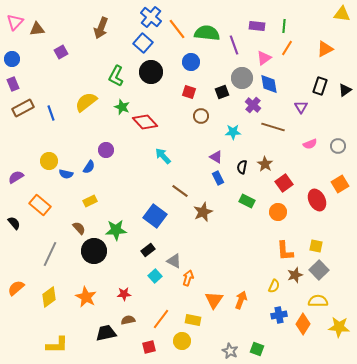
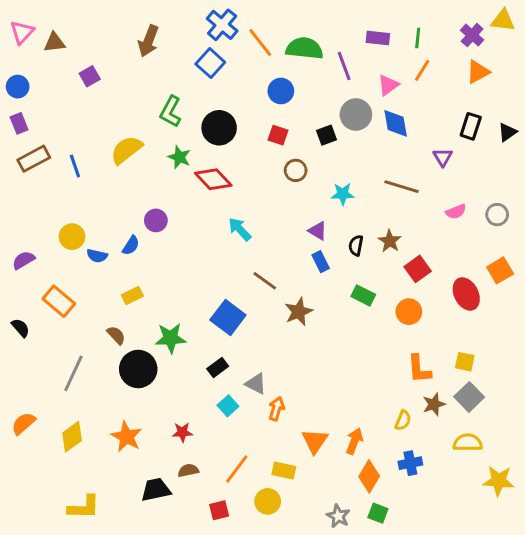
black circle: (151, 72) -> (219, 128), moved
purple cross: (253, 105) -> (472, 35), moved
orange diamond: (303, 324) -> (369, 476), moved

